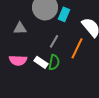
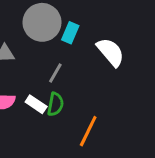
orange line: (77, 48) -> (88, 131), moved

